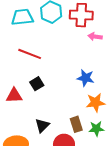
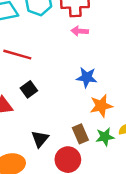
pink arrow: (95, 37) -> (80, 31), moved

